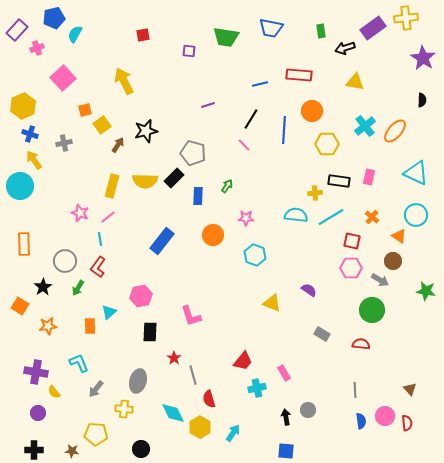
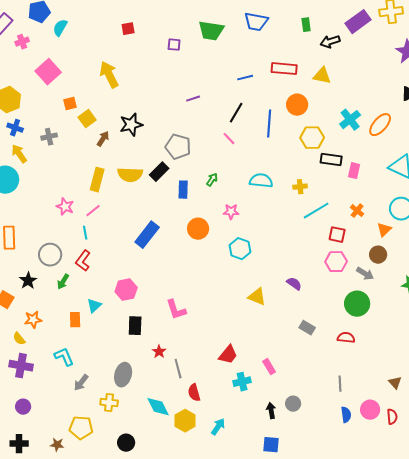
yellow triangle: (355, 82) -> (322, 76), moved
black rectangle: (339, 181) -> (331, 160), moved
cyan semicircle: (296, 215) -> (261, 181), moved
orange triangle: (399, 236) -> (384, 230), turned 42
yellow semicircle: (54, 392) -> (19, 339), moved

